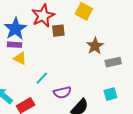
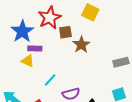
purple rectangle: (15, 45) -> (35, 48), moved
brown star: (95, 46) -> (81, 45), moved

